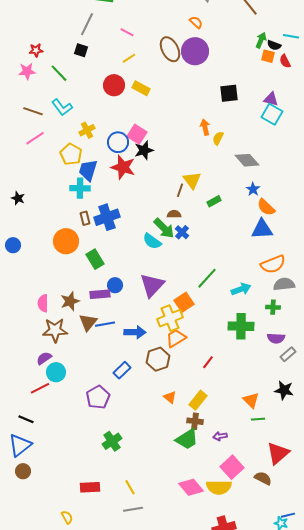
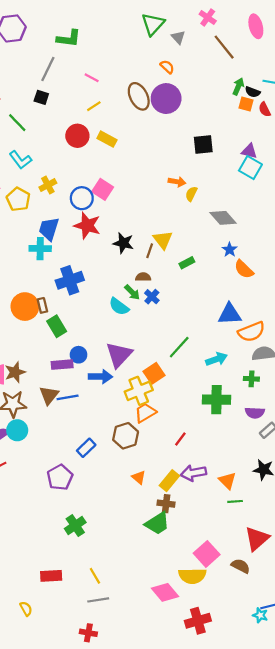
orange arrow: (205, 127) -> (177, 182), turned 112
black star: (144, 150) -> (123, 243), moved, turned 30
yellow pentagon: (71, 154) -> (18, 199), moved
brown rectangle: (85, 218) -> (42, 305), moved
green arrow: (164, 228) -> (132, 292), size x0.7
blue triangle: (262, 229) -> (230, 314), moved
brown star: (70, 301) -> (15, 372), moved
blue arrow: (135, 332) -> (100, 377), moved
cyan circle: (56, 372) -> (17, 430), moved
purple arrow: (220, 436) -> (193, 473), moved, size x1.6
pink diamond: (191, 487) -> (165, 592), moved

